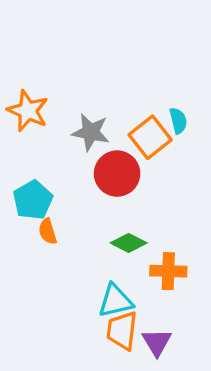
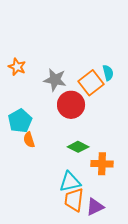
orange star: (28, 111) -> (17, 67), size x0.7
purple triangle: (157, 342) -> (95, 207), turned 36

